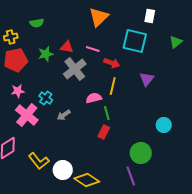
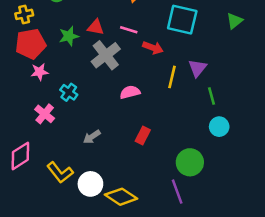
yellow line: (113, 86) -> (172, 77), moved
pink star: (18, 91) -> (39, 72), moved
green line: (107, 113) -> (212, 96), moved
pink cross: (27, 115) -> (45, 114), size x0.7
gray arrow: (64, 115) -> (92, 137), moved

